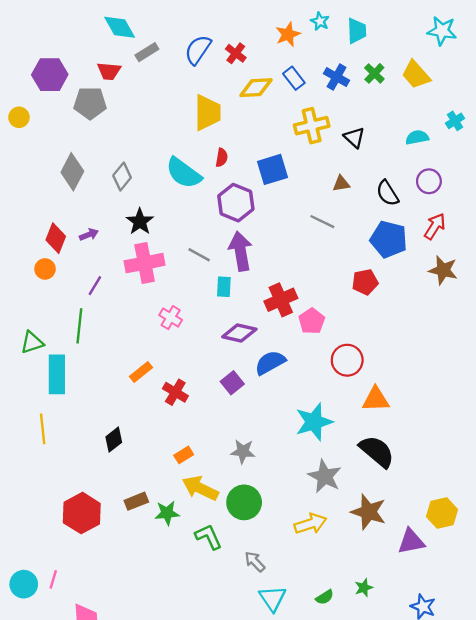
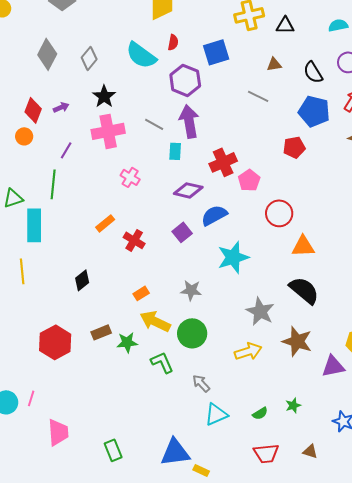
black triangle: (354, 137) -> (285, 25), turned -42
cyan star: (314, 422) -> (233, 257), moved
cyan triangle: (273, 598) -> (216, 414), turned 40

